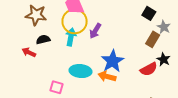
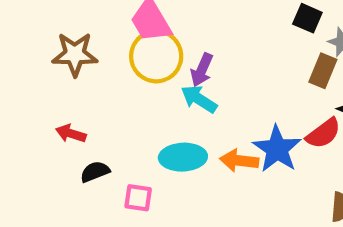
cyan arrow: (71, 37) -> (199, 99), moved, turned -60
black semicircle: (43, 39) -> (95, 172), moved
blue star: (113, 61) -> (277, 149), moved

